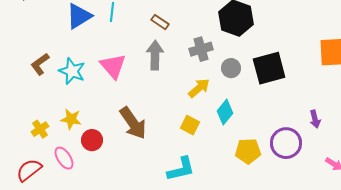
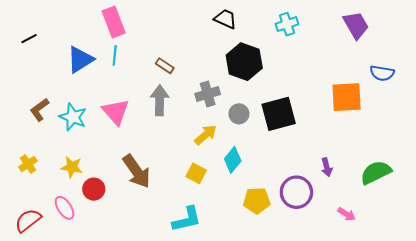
yellow cross: (40, 129) -> (28, 164), moved

